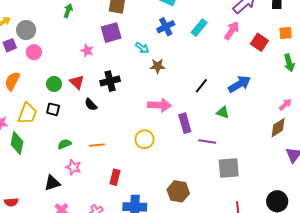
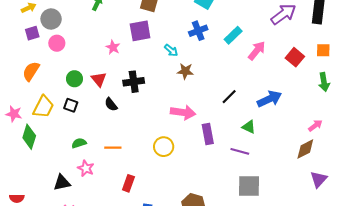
pink arrow: (232, 31) -> (257, 51), moved
purple line: (207, 141) -> (240, 151), moved

